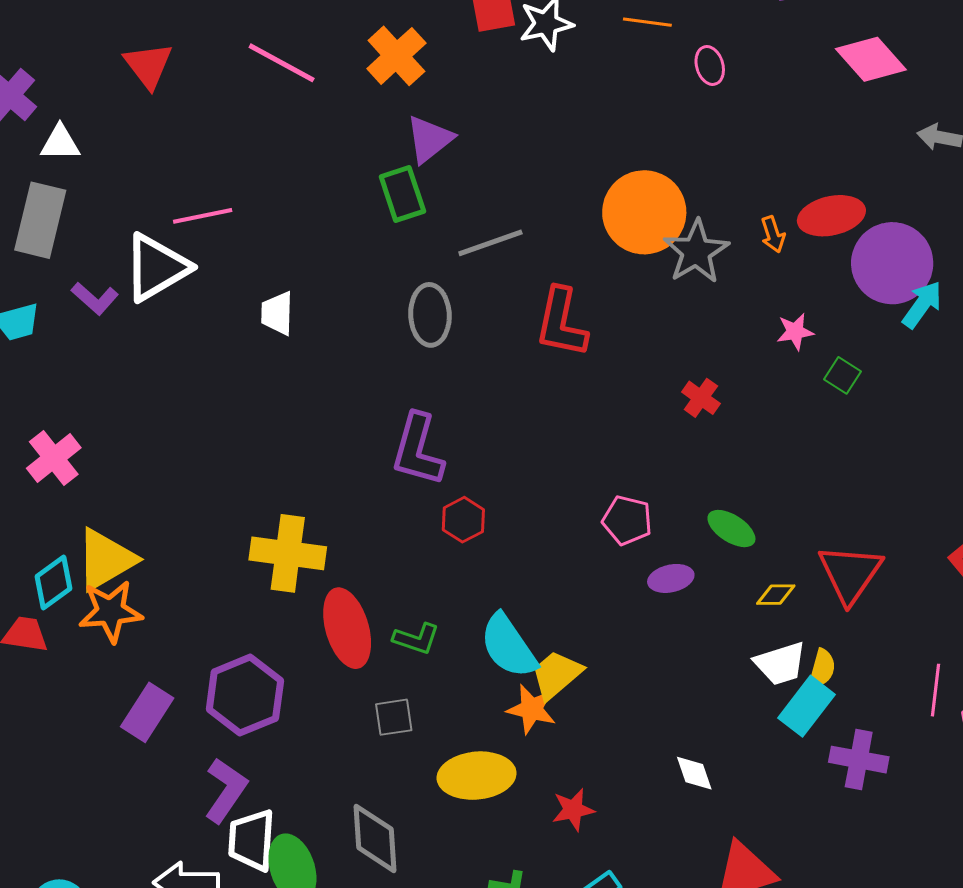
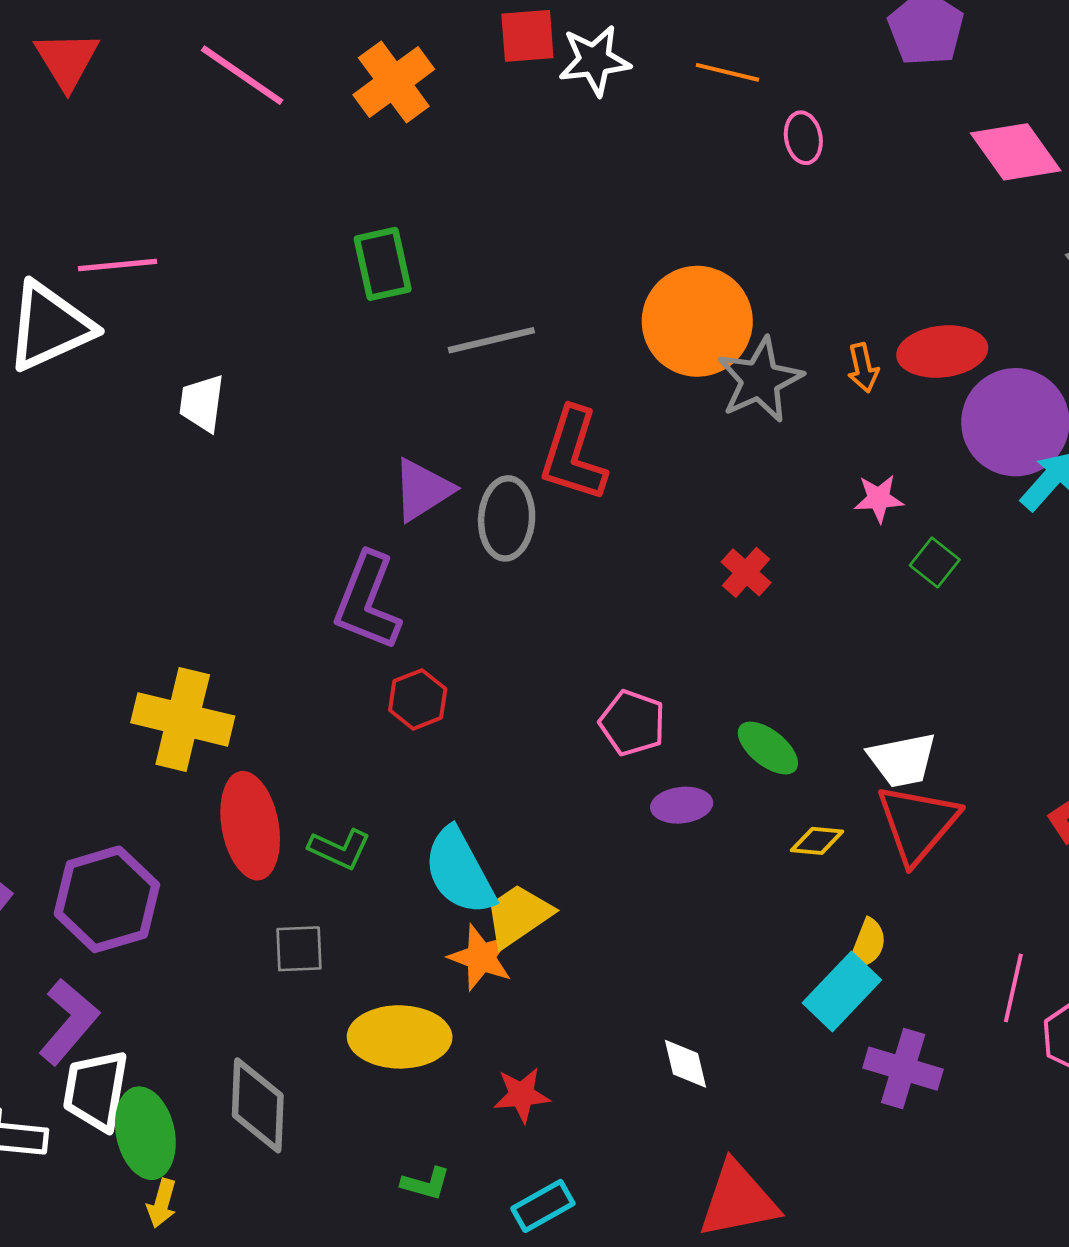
purple triangle: (429, 139) -> (422, 490), moved
gray ellipse: (430, 315) -> (507, 518), moved
white trapezoid: (780, 664) -> (902, 760), moved

